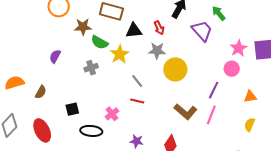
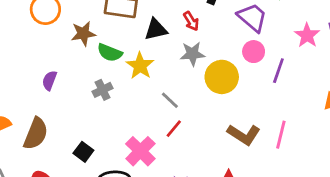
pink circle: (232, 69) -> (254, 52), moved
purple line: (214, 90) -> (278, 71), moved
brown semicircle: (41, 92) -> (36, 134), size x1.6
red line: (137, 101) -> (174, 129), turned -56
black square: (72, 109) -> (83, 152), turned -32
pink cross: (112, 114) -> (140, 151), size x1.5

